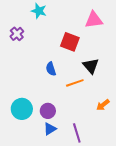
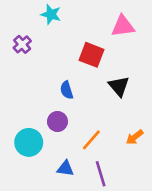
orange line: (75, 83) -> (91, 140), moved, turned -30
purple circle: (48, 111) -> (57, 121), moved
blue triangle: (50, 129) -> (65, 169), turned 40

